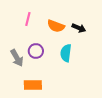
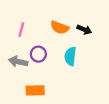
pink line: (28, 19) -> (21, 30), moved
gray arrow: (17, 58) -> (18, 62), turned 132

